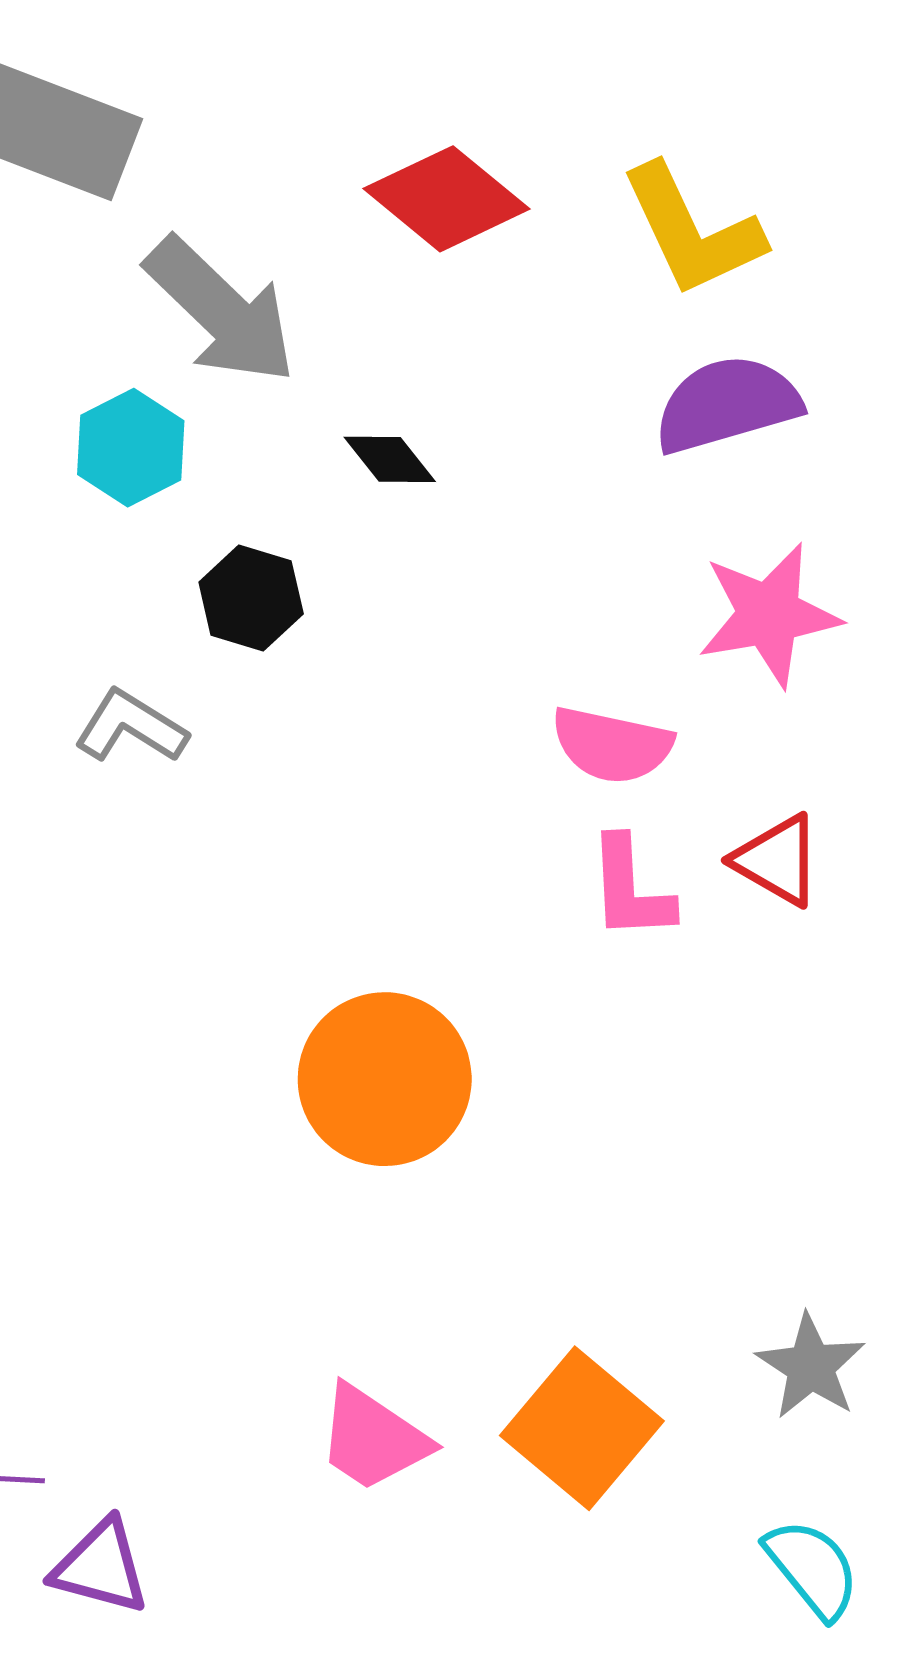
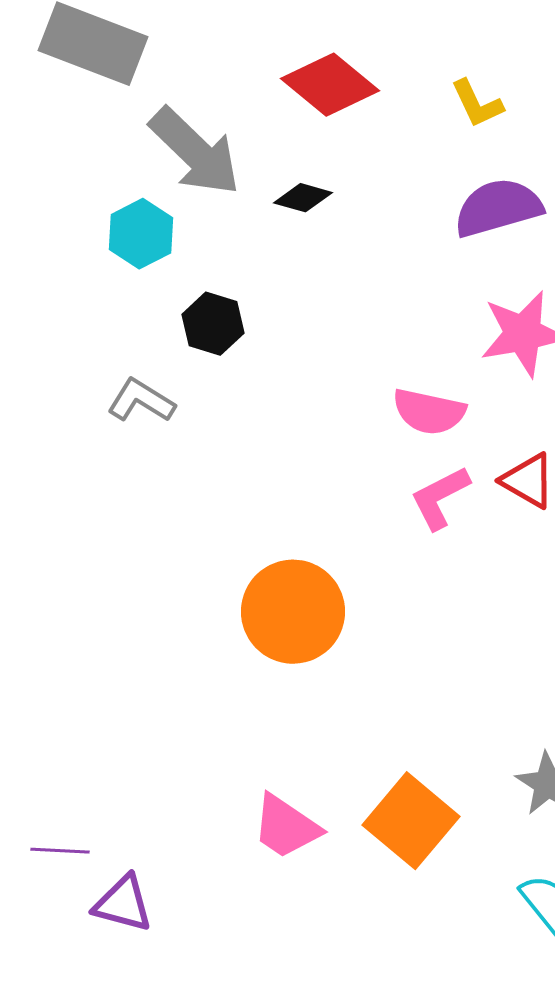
yellow L-shape: (692, 231) -> (477, 104), size x0.6
black diamond: (390, 459) -> (303, 198), moved, turned -36
pink L-shape: (630, 889) -> (440, 498), turned 66

